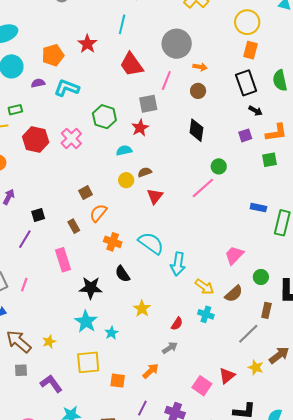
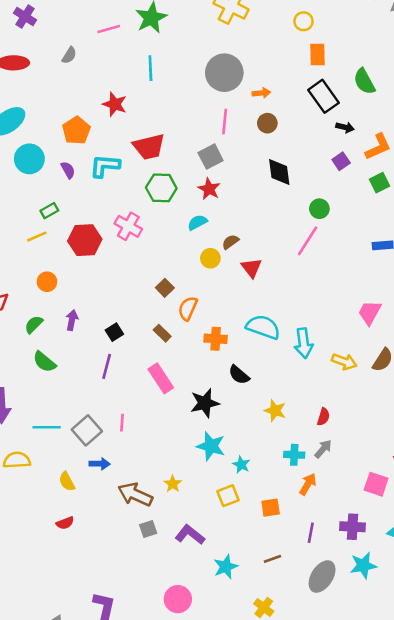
yellow circle: (247, 22) -> (304, 21), size x0.6
red trapezoid: (132, 64) -> (149, 147), moved, turned -52
purple semicircle: (38, 83) -> (68, 170), turned 88
cyan cross: (206, 314) -> (294, 455), moved
cyan star: (111, 333) -> (241, 465), moved
yellow square: (88, 362) -> (228, 496), size x0.7

